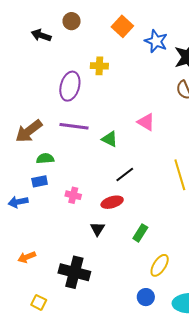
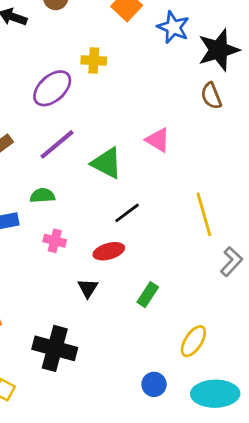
purple ellipse: (70, 86) -> (52, 88), turned 32
purple line: (74, 126) -> (57, 144), turned -48
green triangle: (110, 139) -> (107, 163), size x1.4
green semicircle: (45, 159) -> (42, 196), moved
yellow ellipse: (160, 265) -> (193, 341), moved

